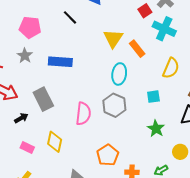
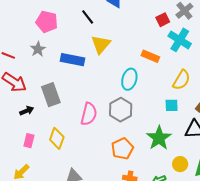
yellow triangle: (113, 38) -> (101, 44), moved
orange rectangle: (137, 49) -> (150, 56), turned -36
cyan square: (153, 97) -> (172, 105), moved
green star: (156, 129) -> (159, 138), size x1.4
pink rectangle: (27, 148) -> (29, 141), turned 72
orange pentagon: (108, 155) -> (122, 149), moved

